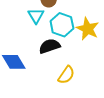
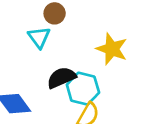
cyan hexagon: (62, 25) -> (83, 89), moved

